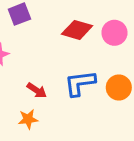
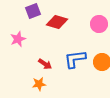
red diamond: (77, 30) -> (57, 22), moved

